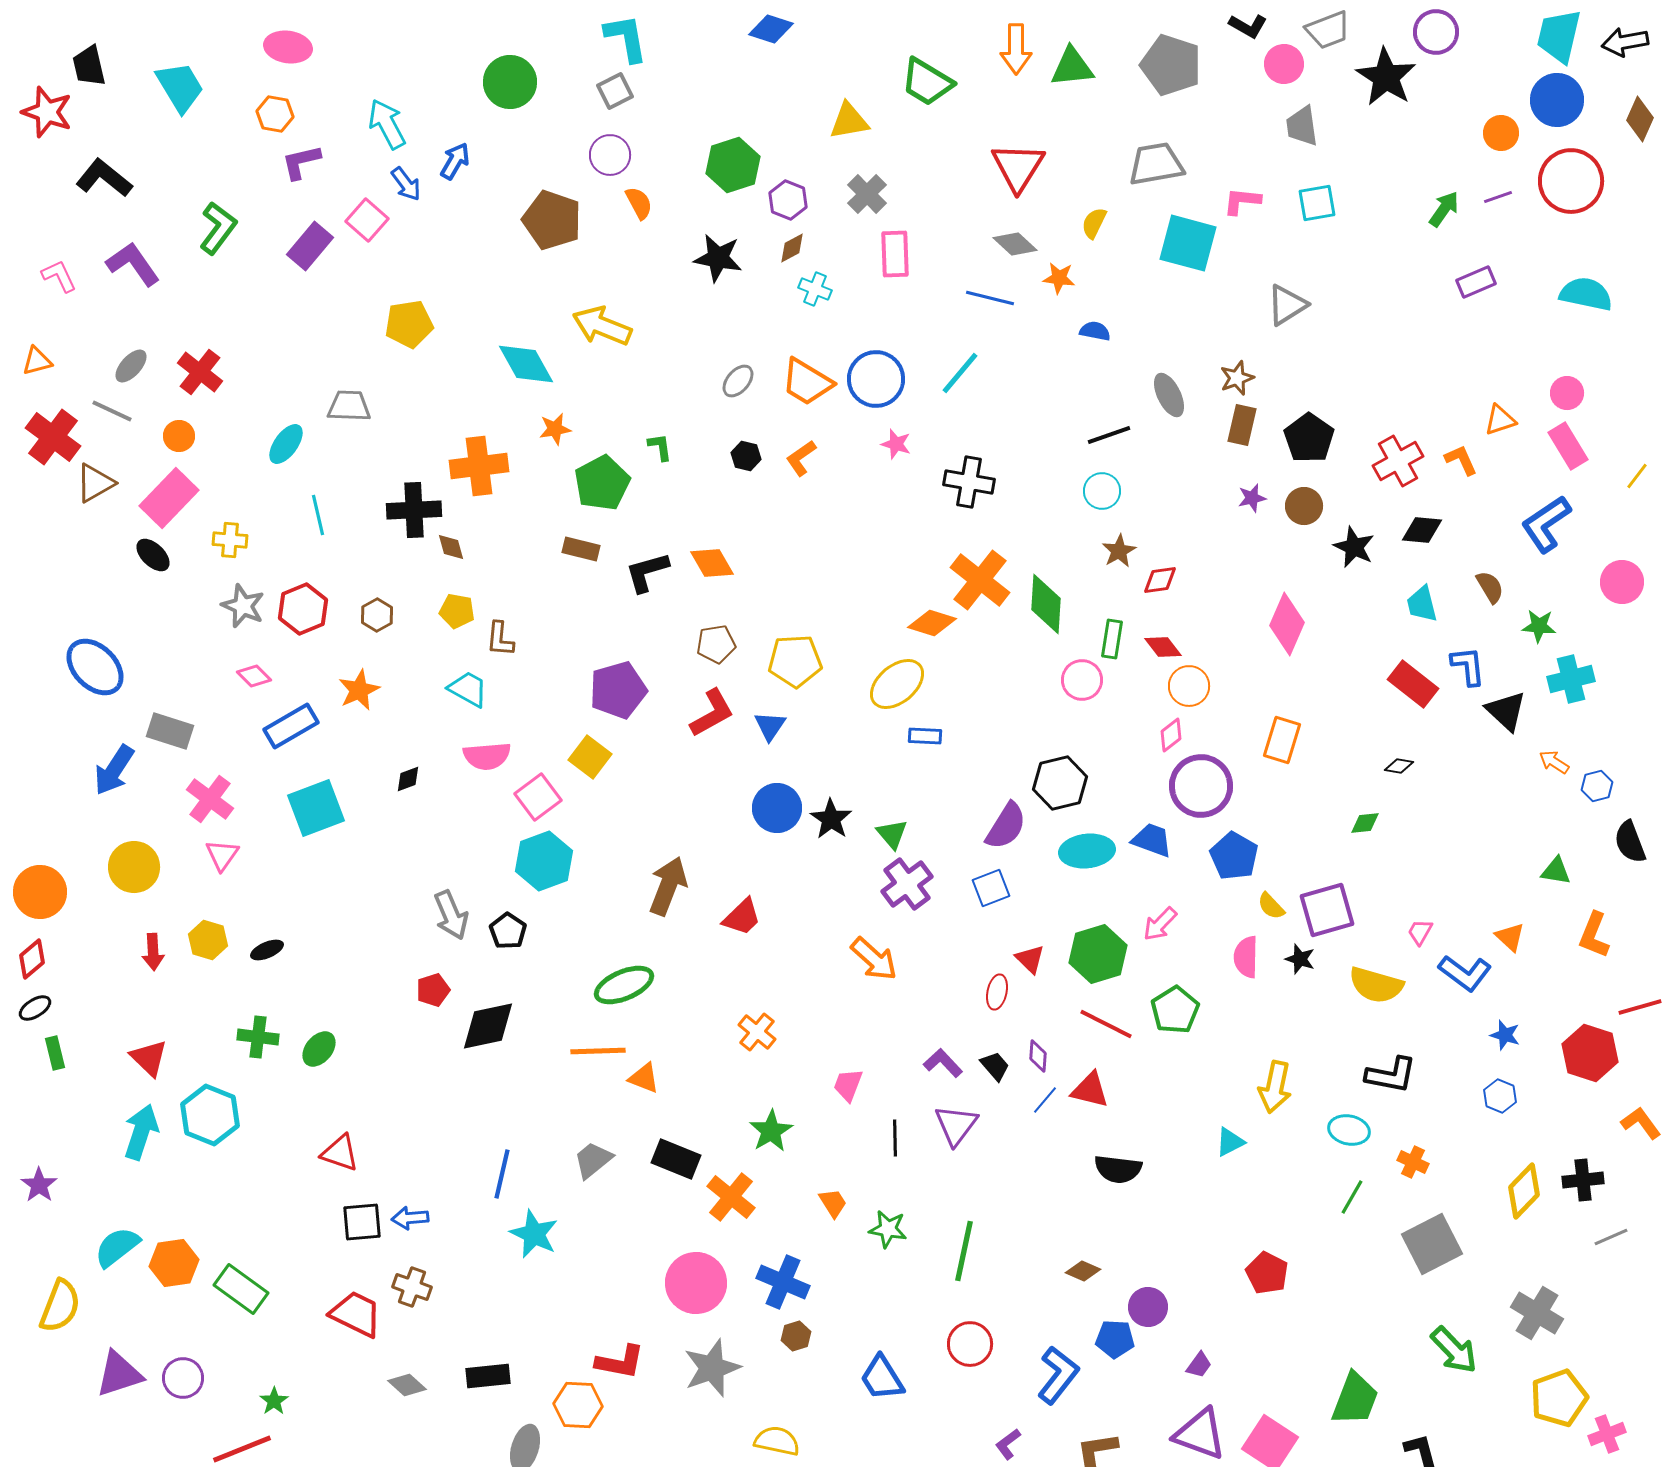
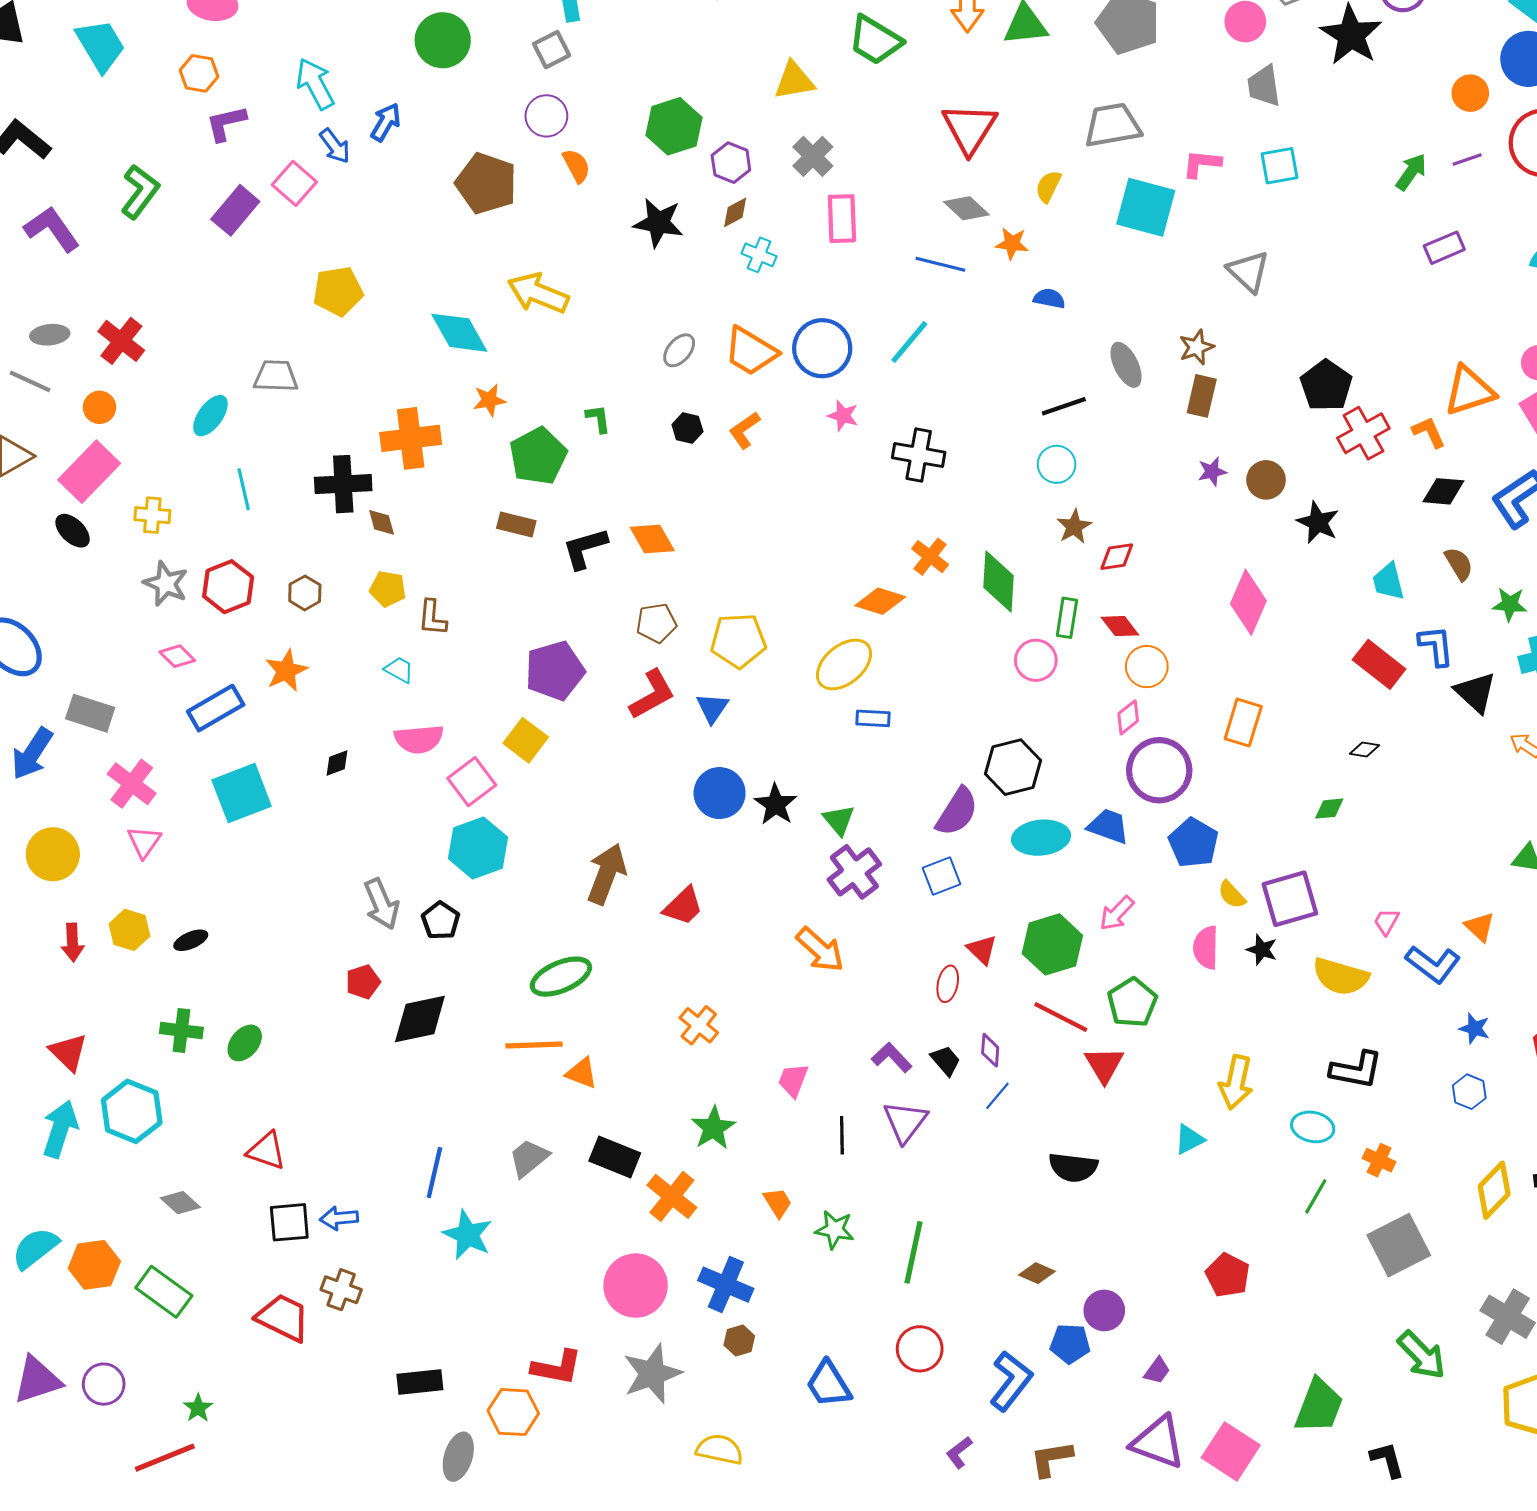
gray triangle: (1287, 305) -> (1248, 271), turned -45
gray ellipse: (131, 366) -> (50, 335), turned 42
orange triangle: (1500, 420) -> (1469, 391), size x1.6
black pentagon: (1309, 438) -> (1326, 386), moved
black diamond: (1422, 530) -> (1443, 491), moved
orange cross: (980, 580) -> (930, 557), size x0.6
cyan trapezoid: (468, 689) -> (399, 670), size x0.7
red triangle: (1090, 1090) -> (1104, 1065), moved, turned 45
gray diamond: (407, 1385) -> (180, 1203), moved

